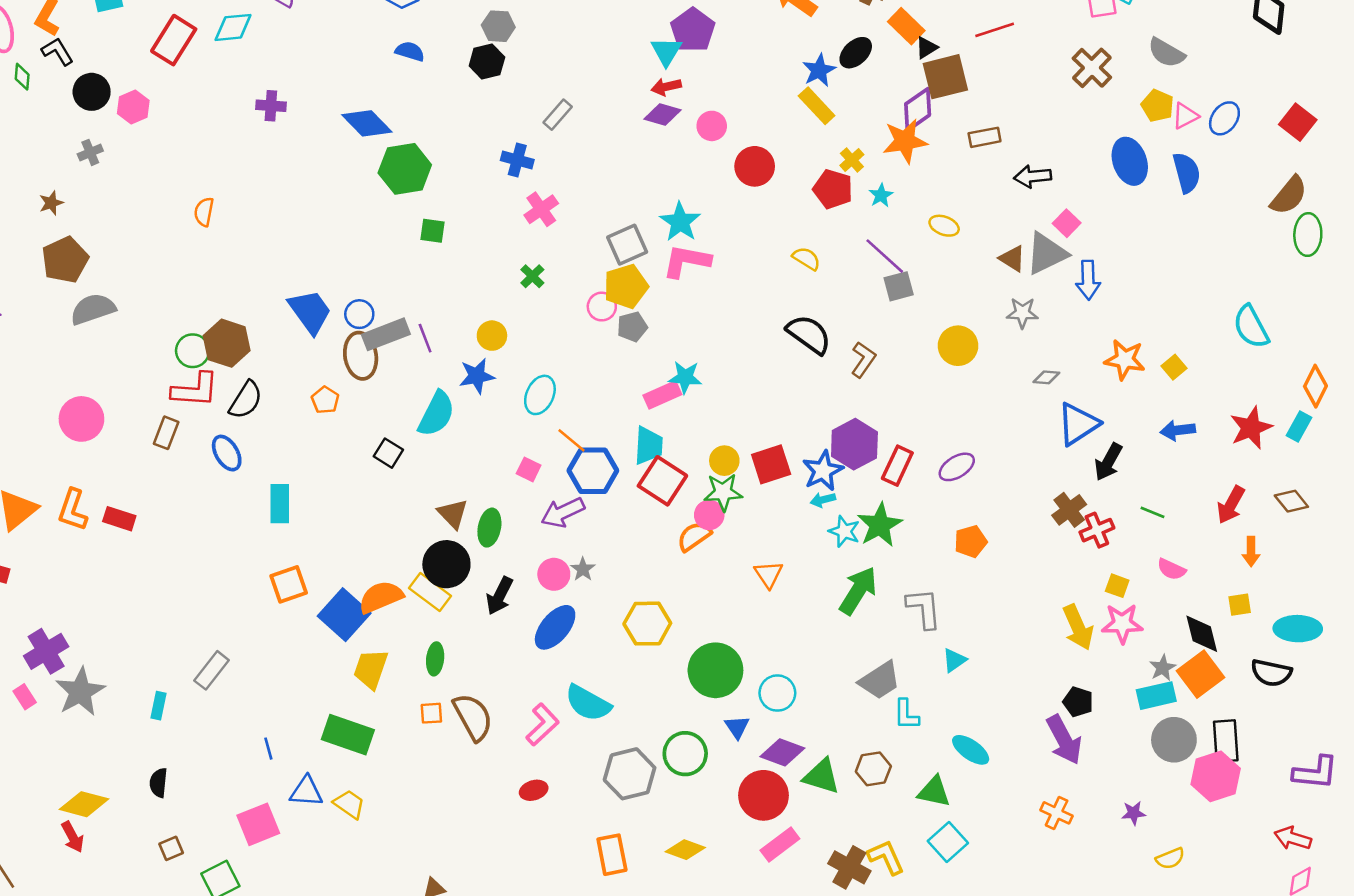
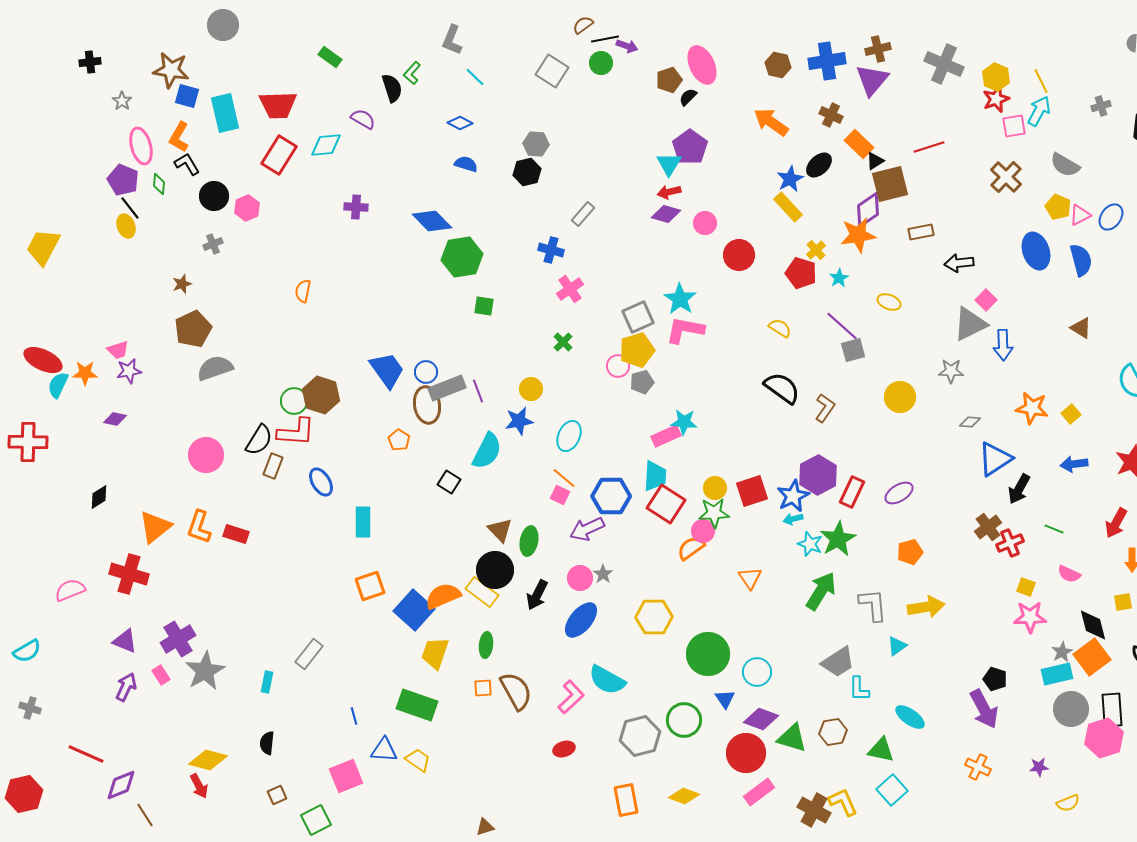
brown triangle: (1012, 259) -> (1081, 328), moved
black semicircle: (246, 400) -> (259, 440), moved
orange line: (572, 440) -> (564, 478), moved
yellow arrow: (1078, 627) -> (926, 607), moved, turned -75

